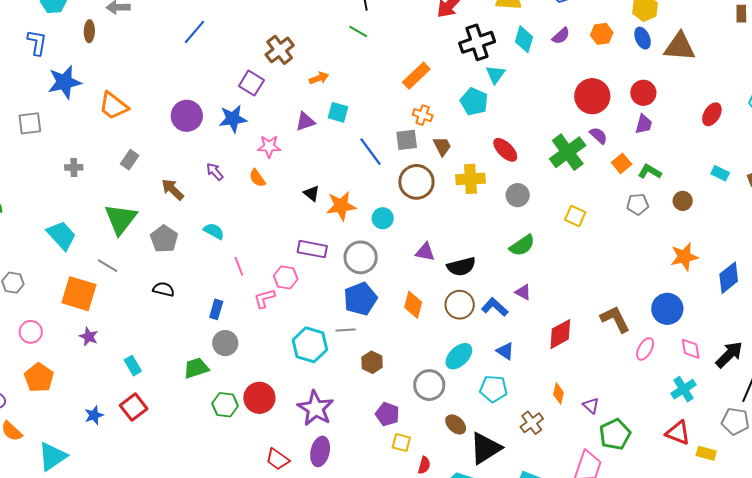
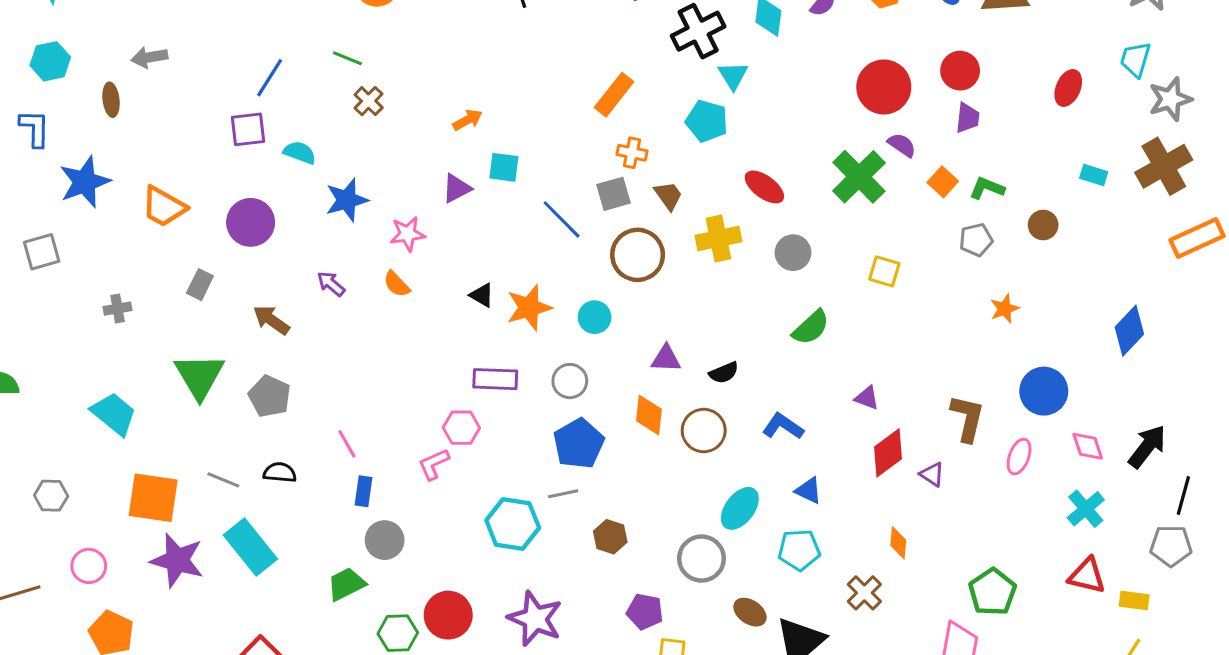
green line: (358, 31) -> (347, 58), moved
brown cross: (280, 50) -> (369, 101), moved, size x0.7
purple square: (251, 83) -> (248, 129), moved, turned -30
purple circle: (187, 116) -> (251, 222), moved
cyan semicircle: (214, 231) -> (300, 153), moved
gray circle: (361, 257) -> (570, 381), size x0.7
orange star: (684, 257) -> (1005, 309), moved, size x0.7
gray line: (107, 266) -> (223, 480), moved
pink line: (239, 266) -> (347, 444), moved
black semicircle: (461, 267) -> (724, 373), size x0.7
purple triangle: (523, 292) -> (867, 398), moved
orange diamond: (413, 305) -> (649, 415), moved
brown circle: (460, 305) -> (704, 430), moved
brown L-shape: (615, 319) -> (967, 418), turned 48
purple star: (89, 337) -> (177, 560), size x1.8
cyan rectangle: (133, 366) -> (250, 547), moved, size x1.8
purple triangle: (591, 405) -> (932, 474), moved

